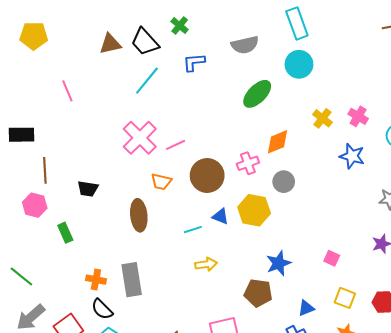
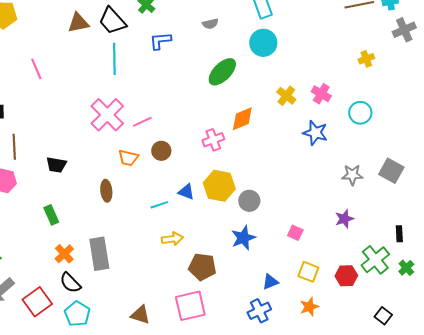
gray semicircle: (245, 45) -> (210, 24), size x0.6
cyan line: (147, 81) -> (114, 59), turned -40
brown circle: (207, 176) -> (161, 151), moved, size x0.6
gray circle: (284, 182) -> (249, 201), moved
brown ellipse: (139, 215) -> (106, 191), size x0.7
green rectangle: (65, 233) -> (51, 215), moved
orange cross: (96, 280) -> (64, 254), turned 36
brown pentagon: (258, 293) -> (202, 267), moved

